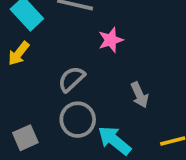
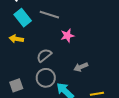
yellow arrow: (19, 53) -> (16, 39), turned 56
gray arrow: (140, 95) -> (81, 67), turned 88

